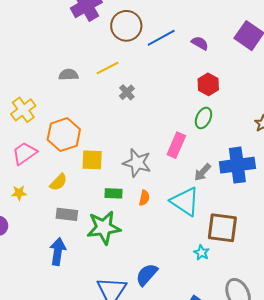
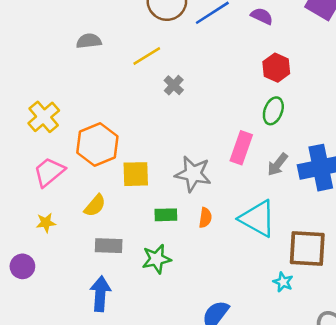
gray semicircle: (68, 75) -> (89, 41), moved
gray arrow: (202, 172) -> (278, 165), moved
green star: (104, 228) -> (157, 259), size x0.7

